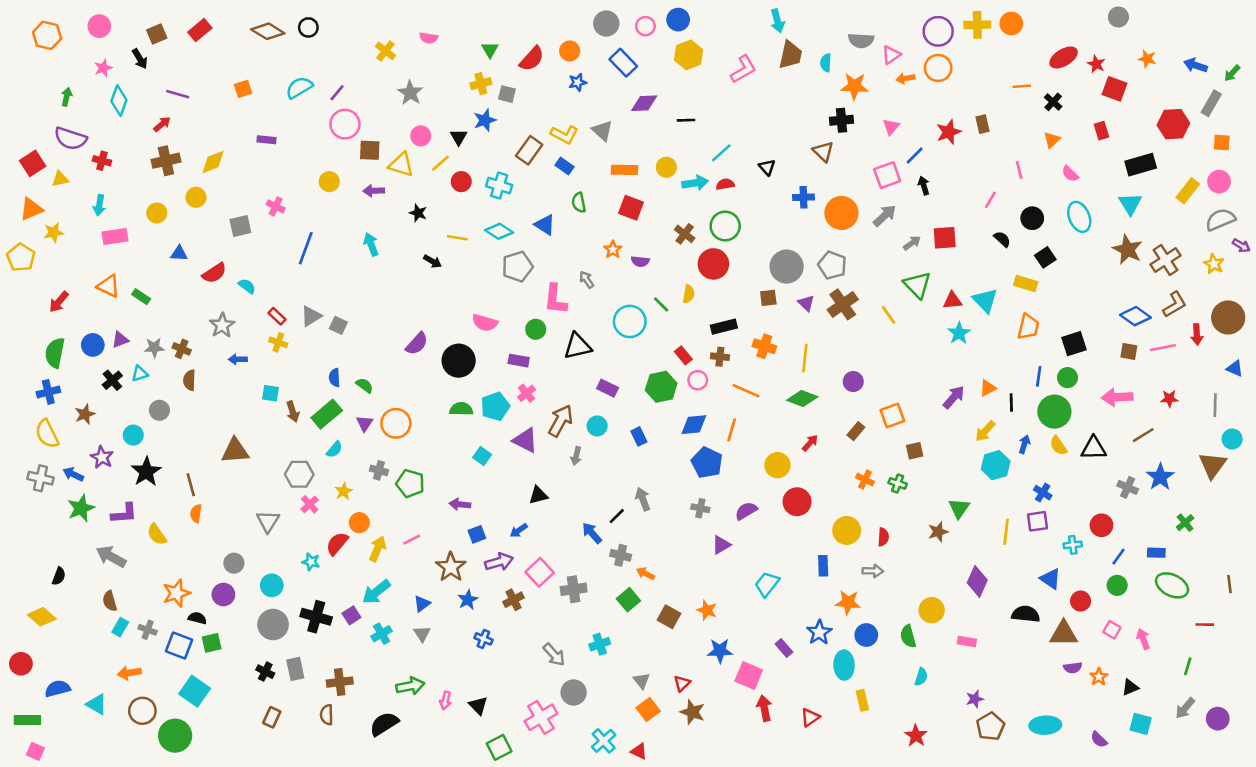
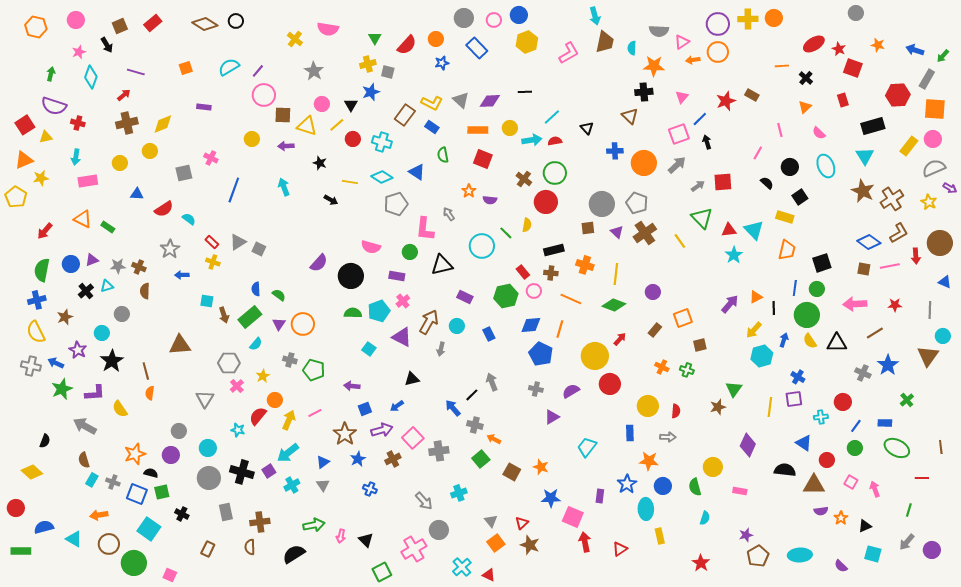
pink semicircle: (429, 38) -> (328, 29), size x1.5
purple diamond: (644, 103) -> (490, 101), moved
brown rectangle: (983, 124) -> (752, 95), turned -48
orange square: (1222, 142) -> (935, 109), size x1.6
yellow circle: (777, 465) -> (595, 356), size x1.4
purple rectangle: (784, 648) -> (600, 496), turned 48
black cross: (265, 672) -> (182, 514), moved
pink square: (35, 751) -> (170, 575), moved

